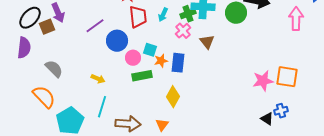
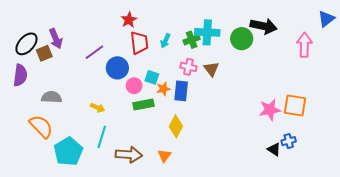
pink cross: (183, 31) -> (188, 67), moved, turned -35
gray semicircle: (54, 69) -> (52, 97), turned -42

